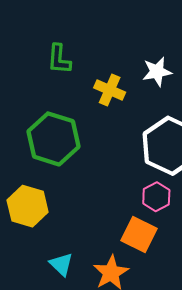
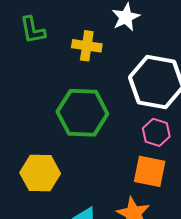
green hexagon: (54, 139) -> (82, 113), moved

